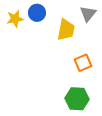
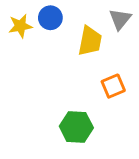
green hexagon: (77, 99) -> (76, 127), moved

